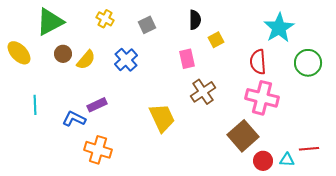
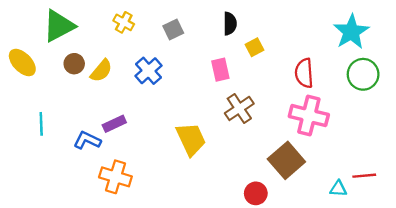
cyan star: (279, 28) -> (351, 32), moved
red circle: (263, 161) -> (256, 193), moved

